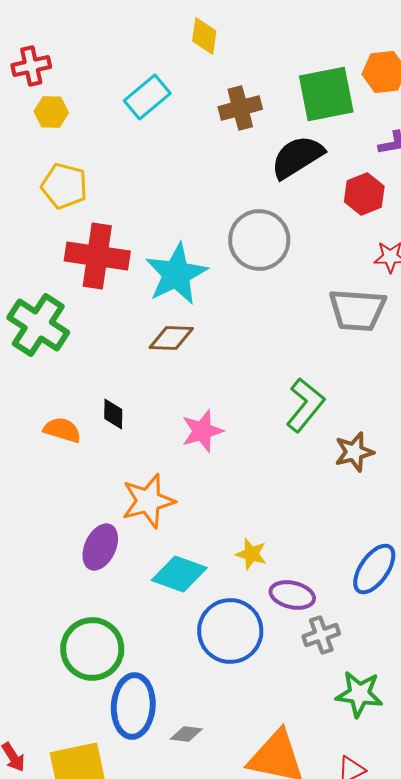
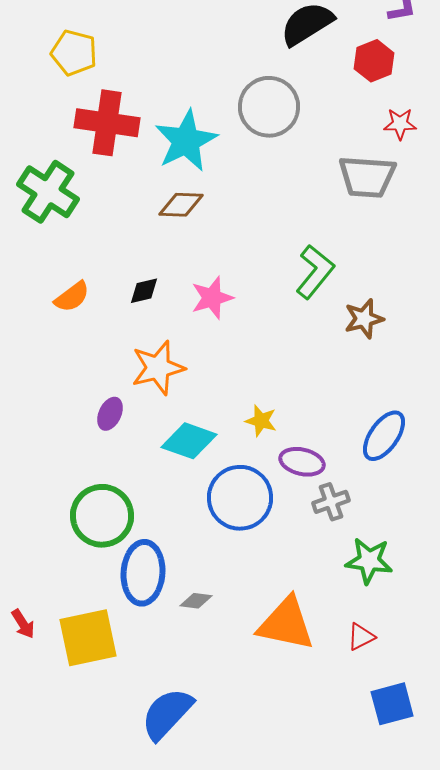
black diamond: (113, 414) -> (144, 291), moved, turned 76
orange semicircle: (62, 430) -> (72, 297), turned 126
purple ellipse: (100, 547) -> (110, 414), size x0.7

